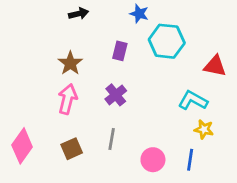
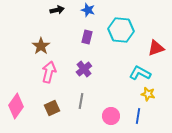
blue star: (139, 14) -> (88, 10), moved
brown star: (70, 63) -> (41, 46), moved
red triangle: (215, 66) -> (156, 48), turned -30

